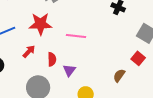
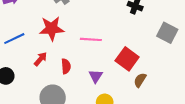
red square: (138, 58) -> (127, 59), moved, size x1.5
purple triangle: (69, 70) -> (96, 76), moved

